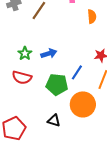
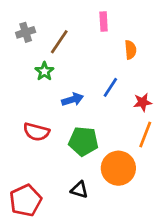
green star: (25, 53) -> (44, 71), moved
blue line: (77, 72) -> (110, 87), moved

